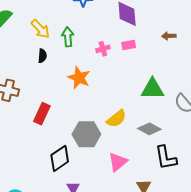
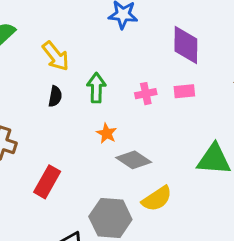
green arrow: (68, 37) -> (96, 88), moved
orange star: (79, 78) -> (107, 133), size x0.6
gray diamond: (149, 129) -> (134, 160), moved

